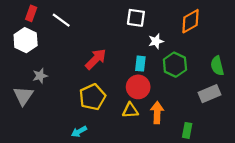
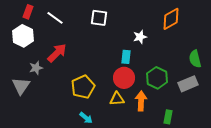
white square: (136, 18) -> (99, 18), moved
red arrow: (96, 59) -> (57, 53), moved
green hexagon: (175, 65) -> (157, 78), moved
cyan arrow: (79, 132) -> (86, 118), moved, turned -112

